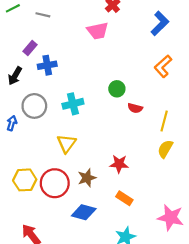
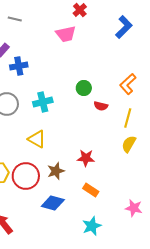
orange L-shape: (163, 66) -> (128, 84), moved
yellow triangle: (67, 144) -> (37, 139), turned -36
pink star: (171, 218) -> (134, 208), size x0.7

